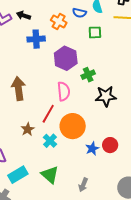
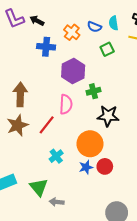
green square: (95, 32) -> (107, 49), turned -32
orange circle: (73, 126) -> (90, 144), moved
brown star: (28, 129) -> (17, 125), moved, size x1.5
cyan cross: (50, 141) -> (56, 156), moved
gray arrow: (83, 185) -> (57, 202), moved, turned 64

